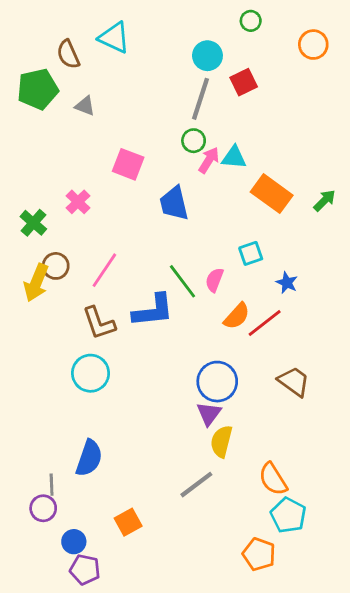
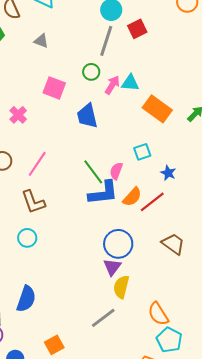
gray triangle: (85, 106) -> (41, 41), moved
green circle: (194, 141) -> (91, 72), moved
blue L-shape: (153, 311) -> (103, 193), moved
cyan circle: (91, 373) -> (27, 238), size x0.7

